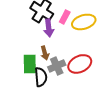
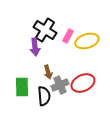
purple arrow: (49, 28) -> (35, 47), moved
green rectangle: (30, 64) -> (22, 87), moved

